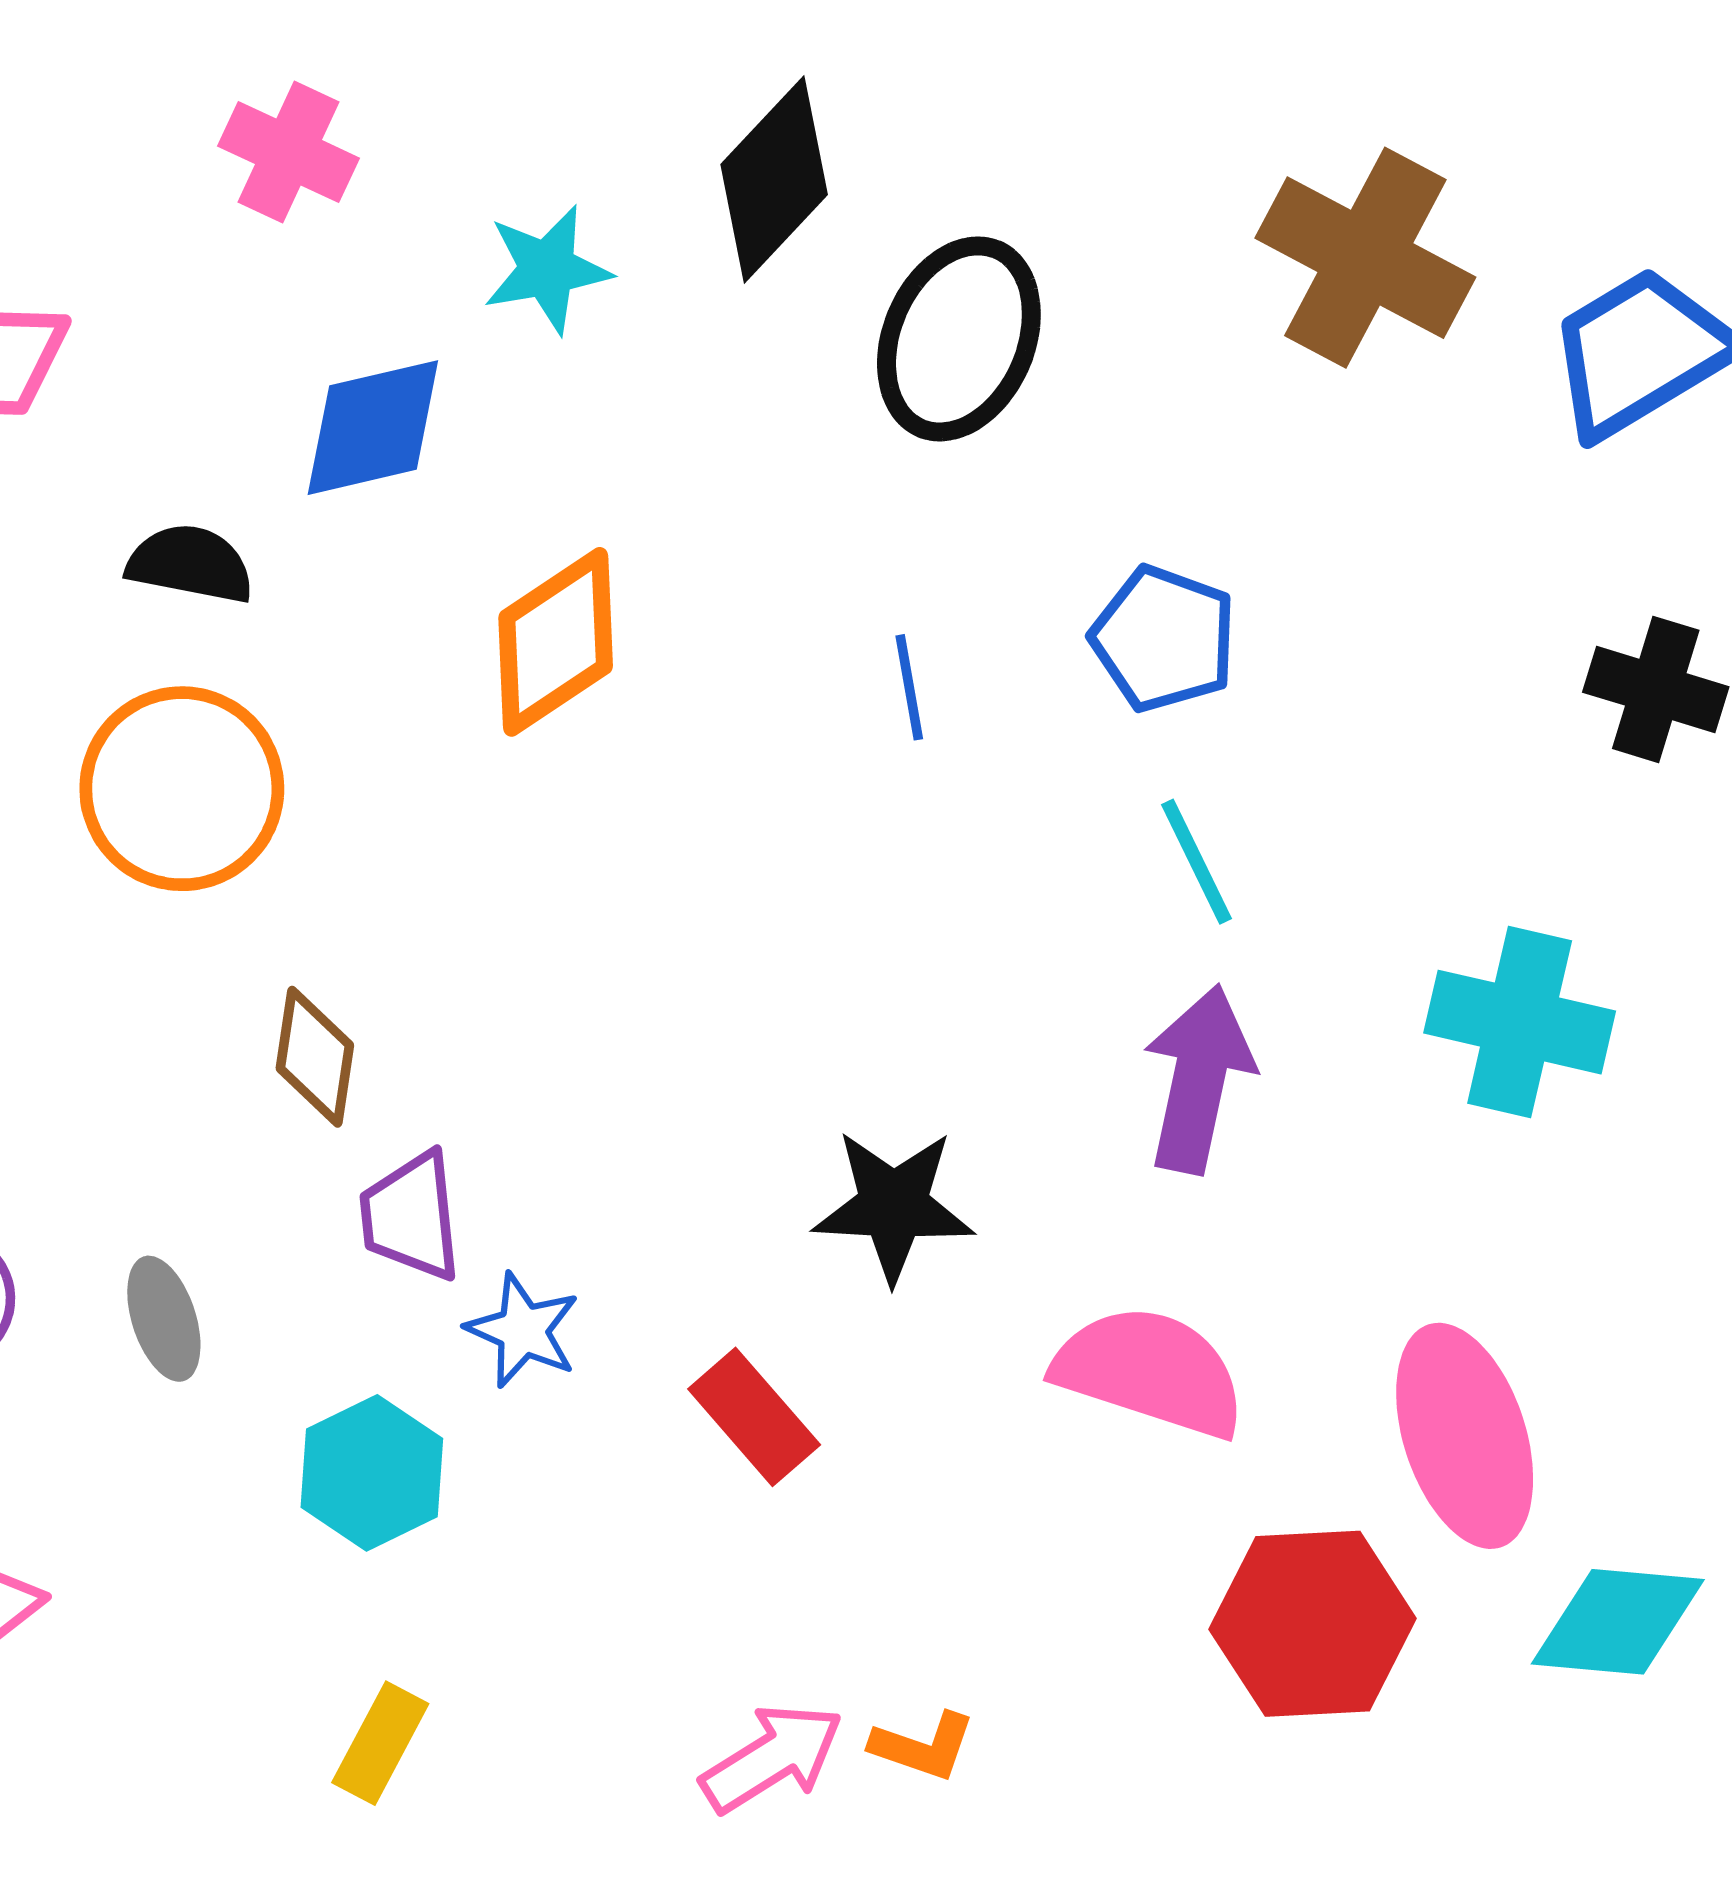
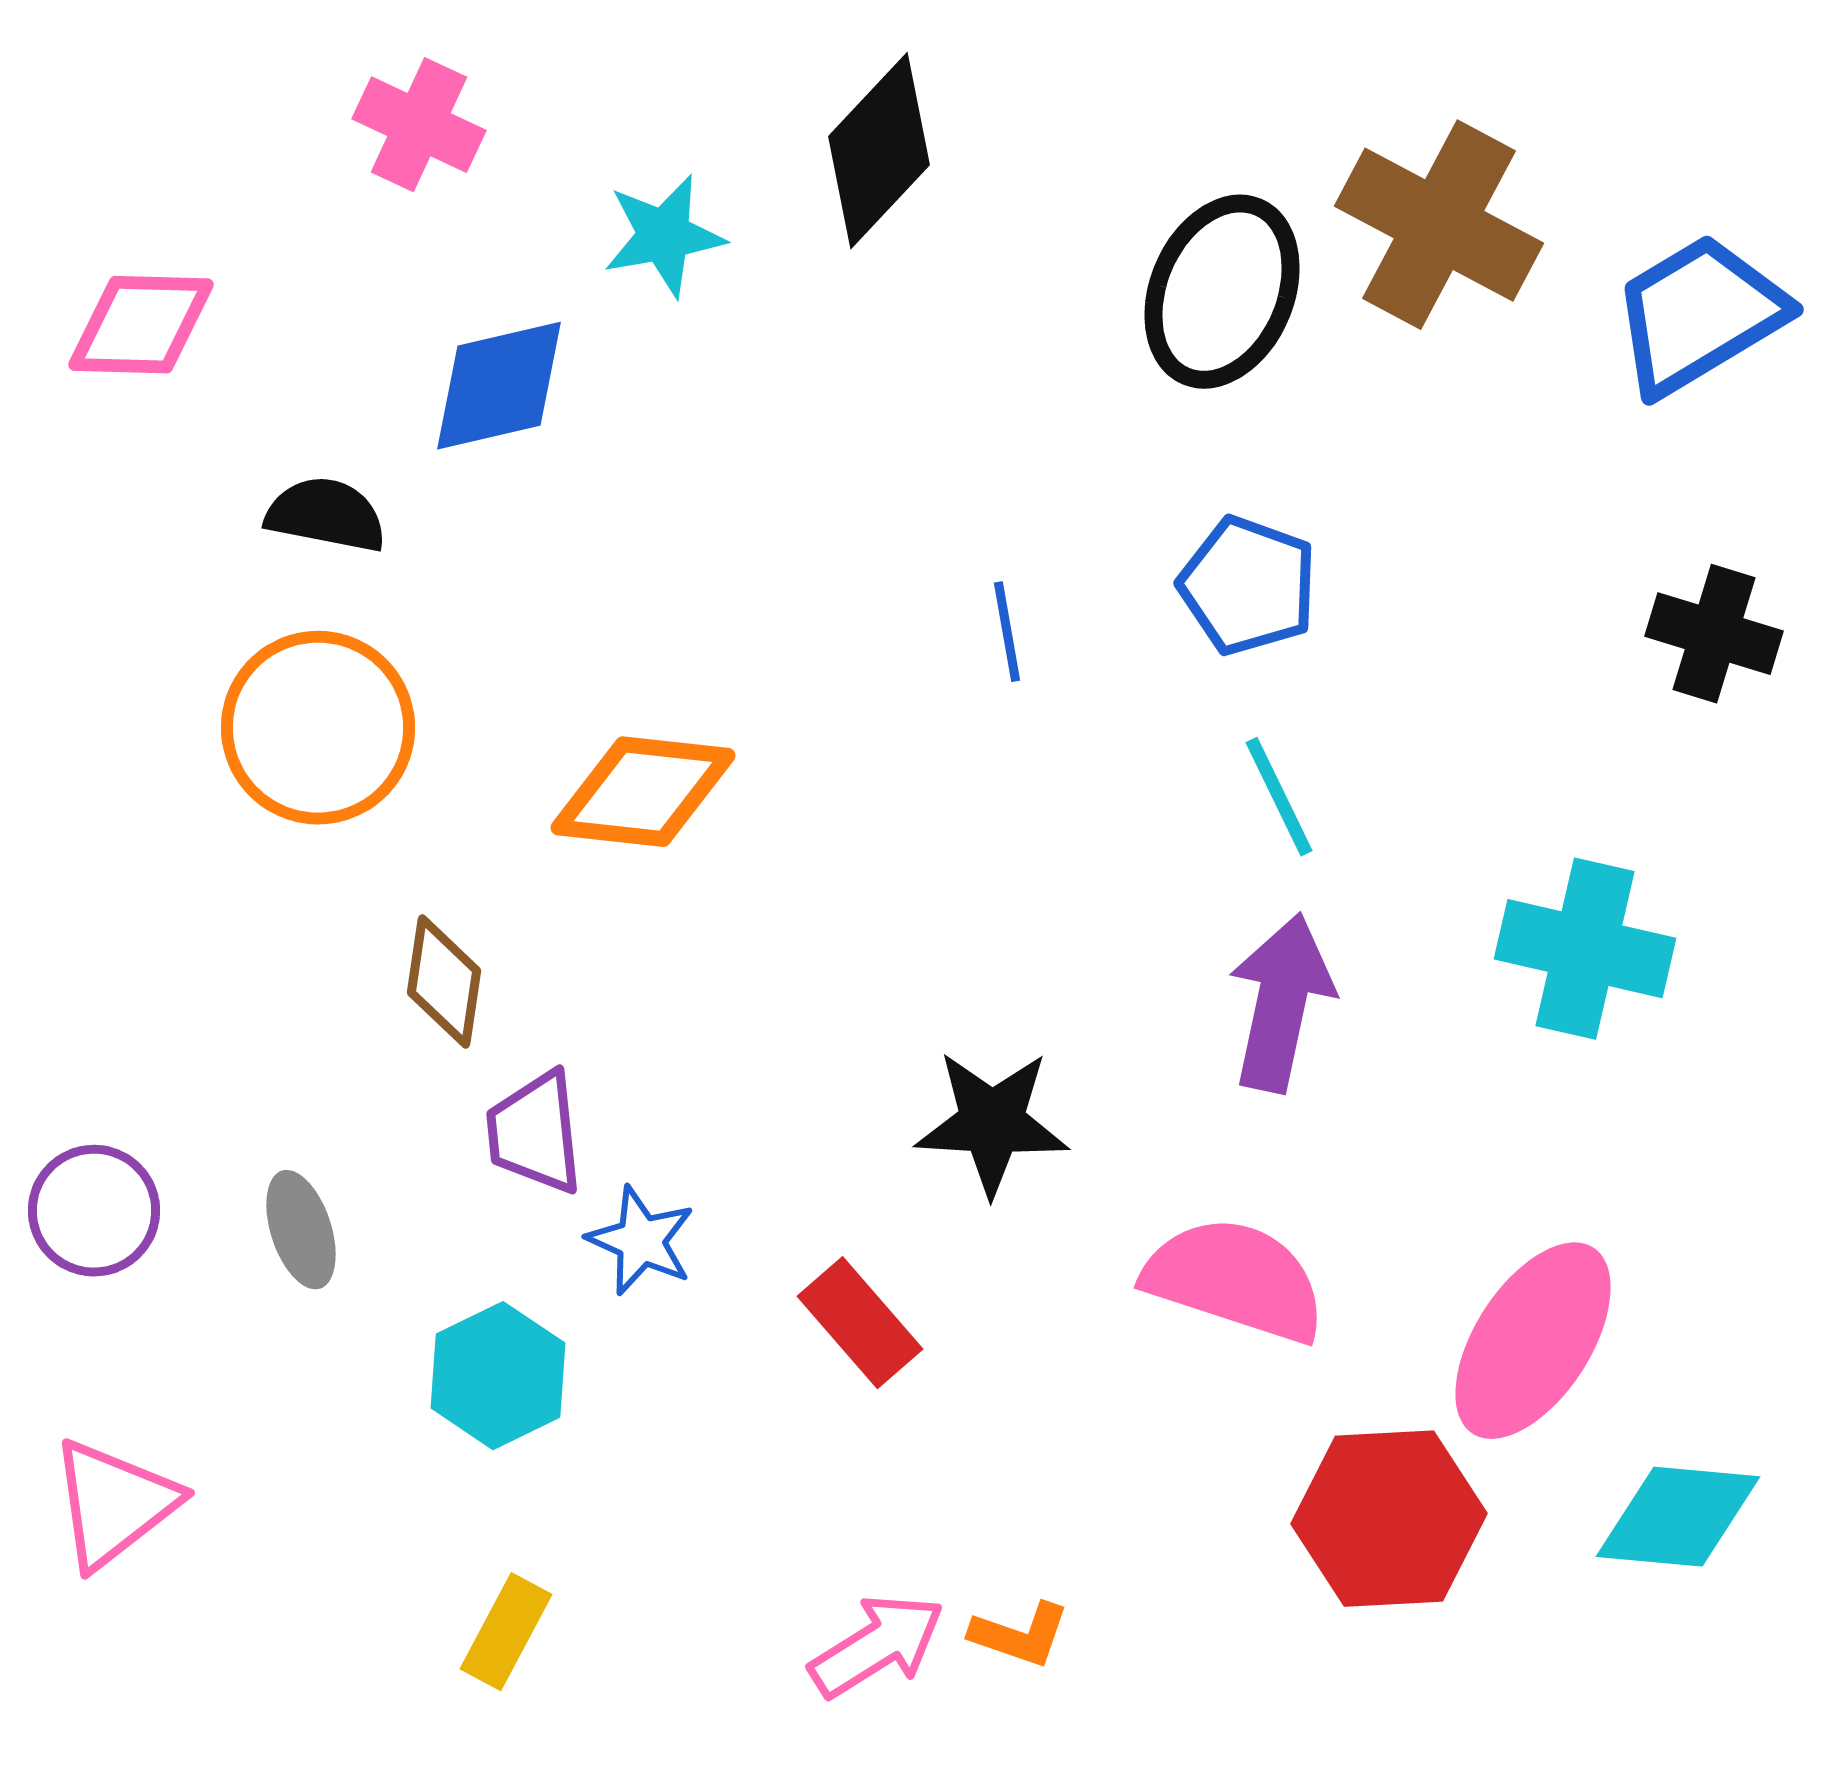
black ellipse: (959, 339) -> (1222, 292), moved
orange diamond: (556, 642) -> (643, 792), moved, turned 40
pink ellipse: (1465, 1436) -> (1533, 1341), turned 51

